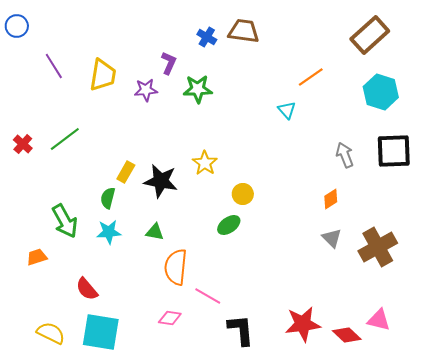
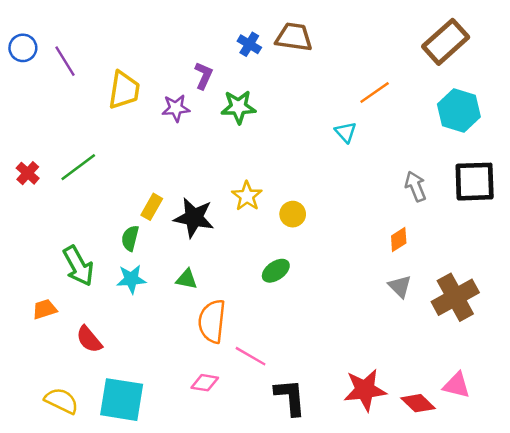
blue circle: (17, 26) -> (23, 48), moved
purple line: (54, 66) -> (65, 61), moved
yellow circle: (243, 194) -> (293, 214), moved
red semicircle: (87, 289) -> (89, 339), moved

